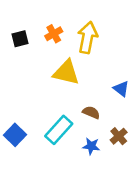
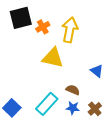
black square: (20, 39) -> (21, 18), moved, size x1.6
blue star: (91, 146) -> (73, 108), moved

